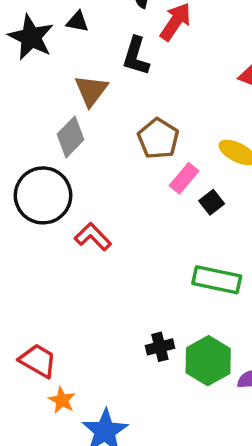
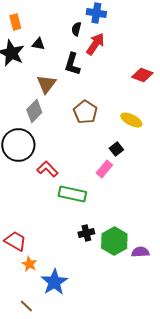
pink rectangle: (184, 178) -> (104, 169), moved
green rectangle: (217, 280) -> (72, 194), moved

